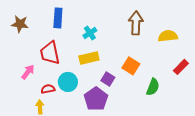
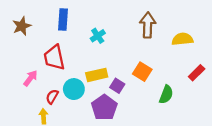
brown star: (20, 24) -> (22, 26), turned -30
yellow rectangle: (89, 58) -> (97, 75), moved
red semicircle: (48, 89) -> (52, 97), turned -48

